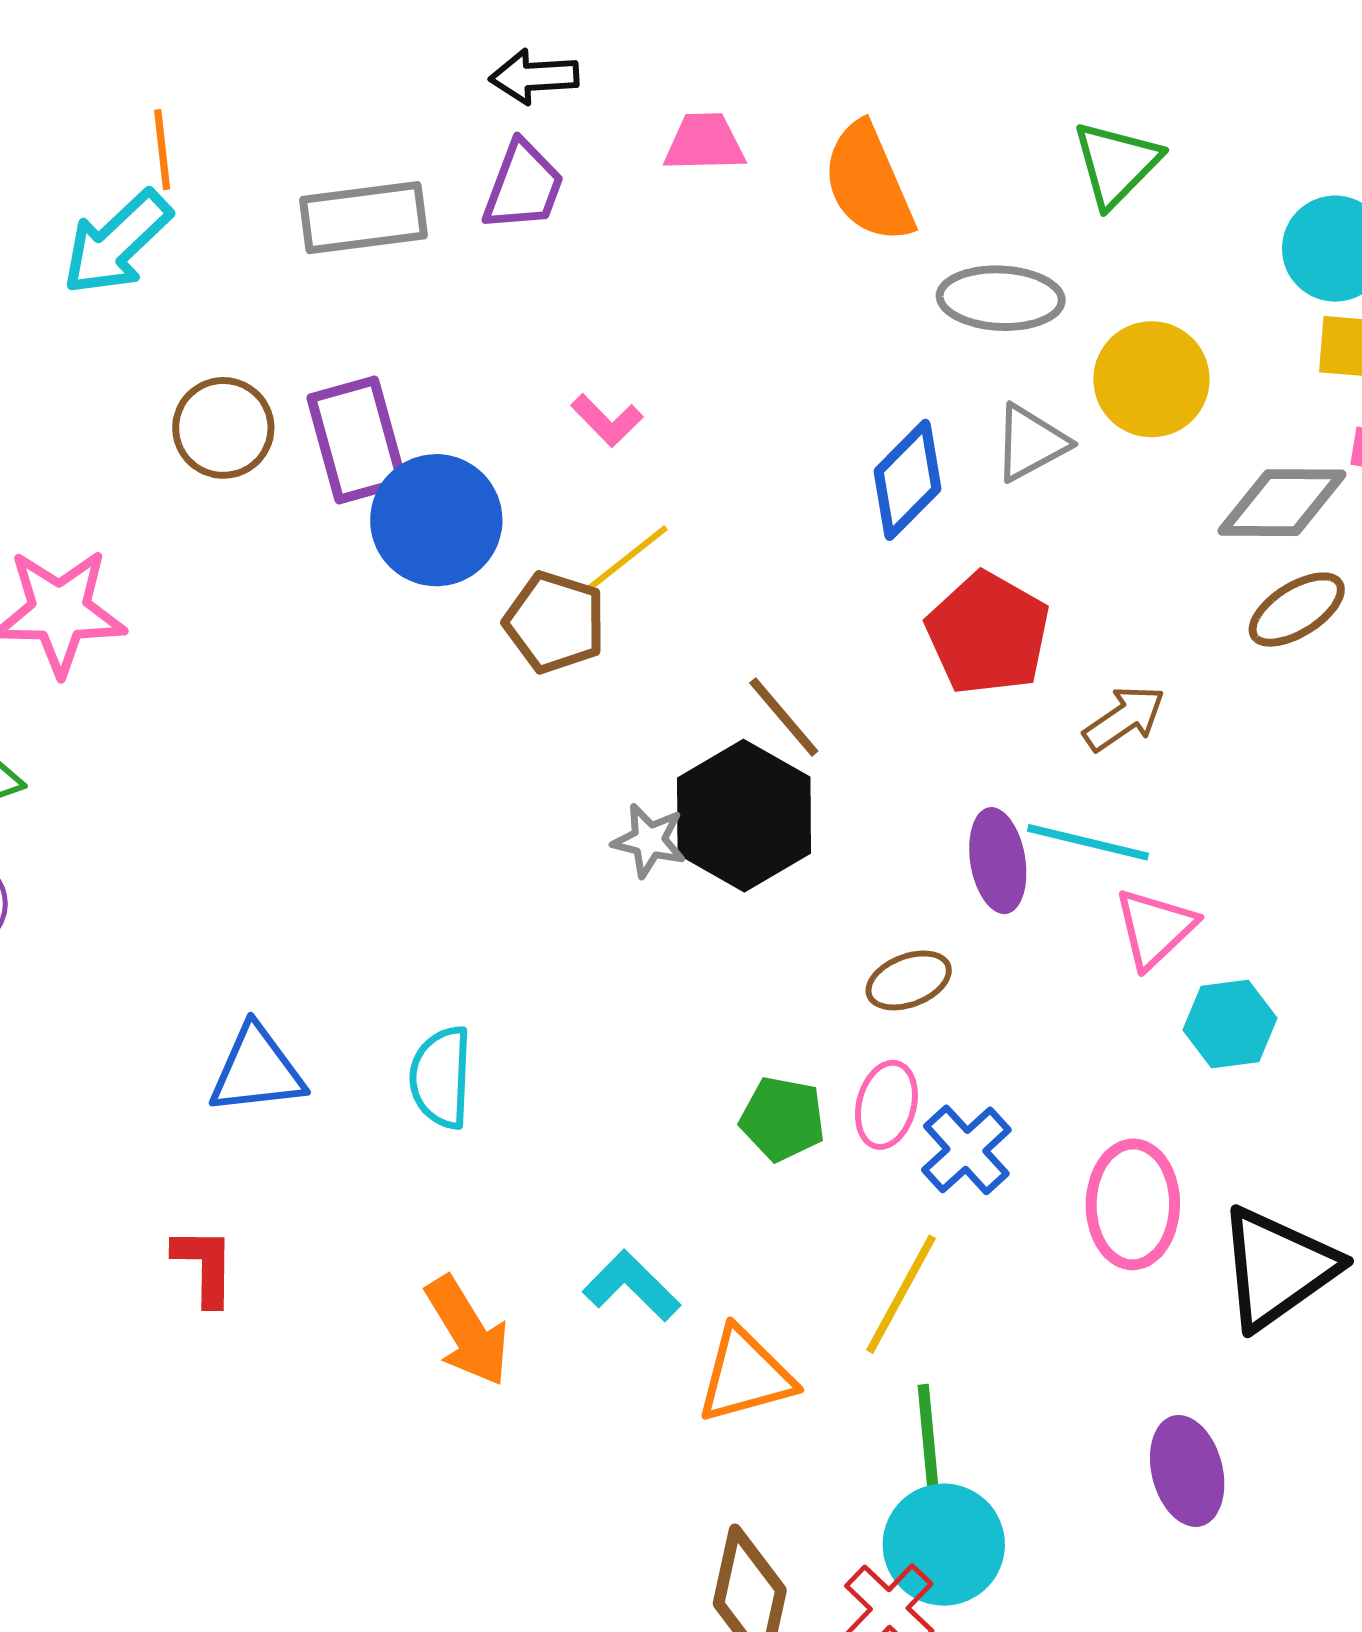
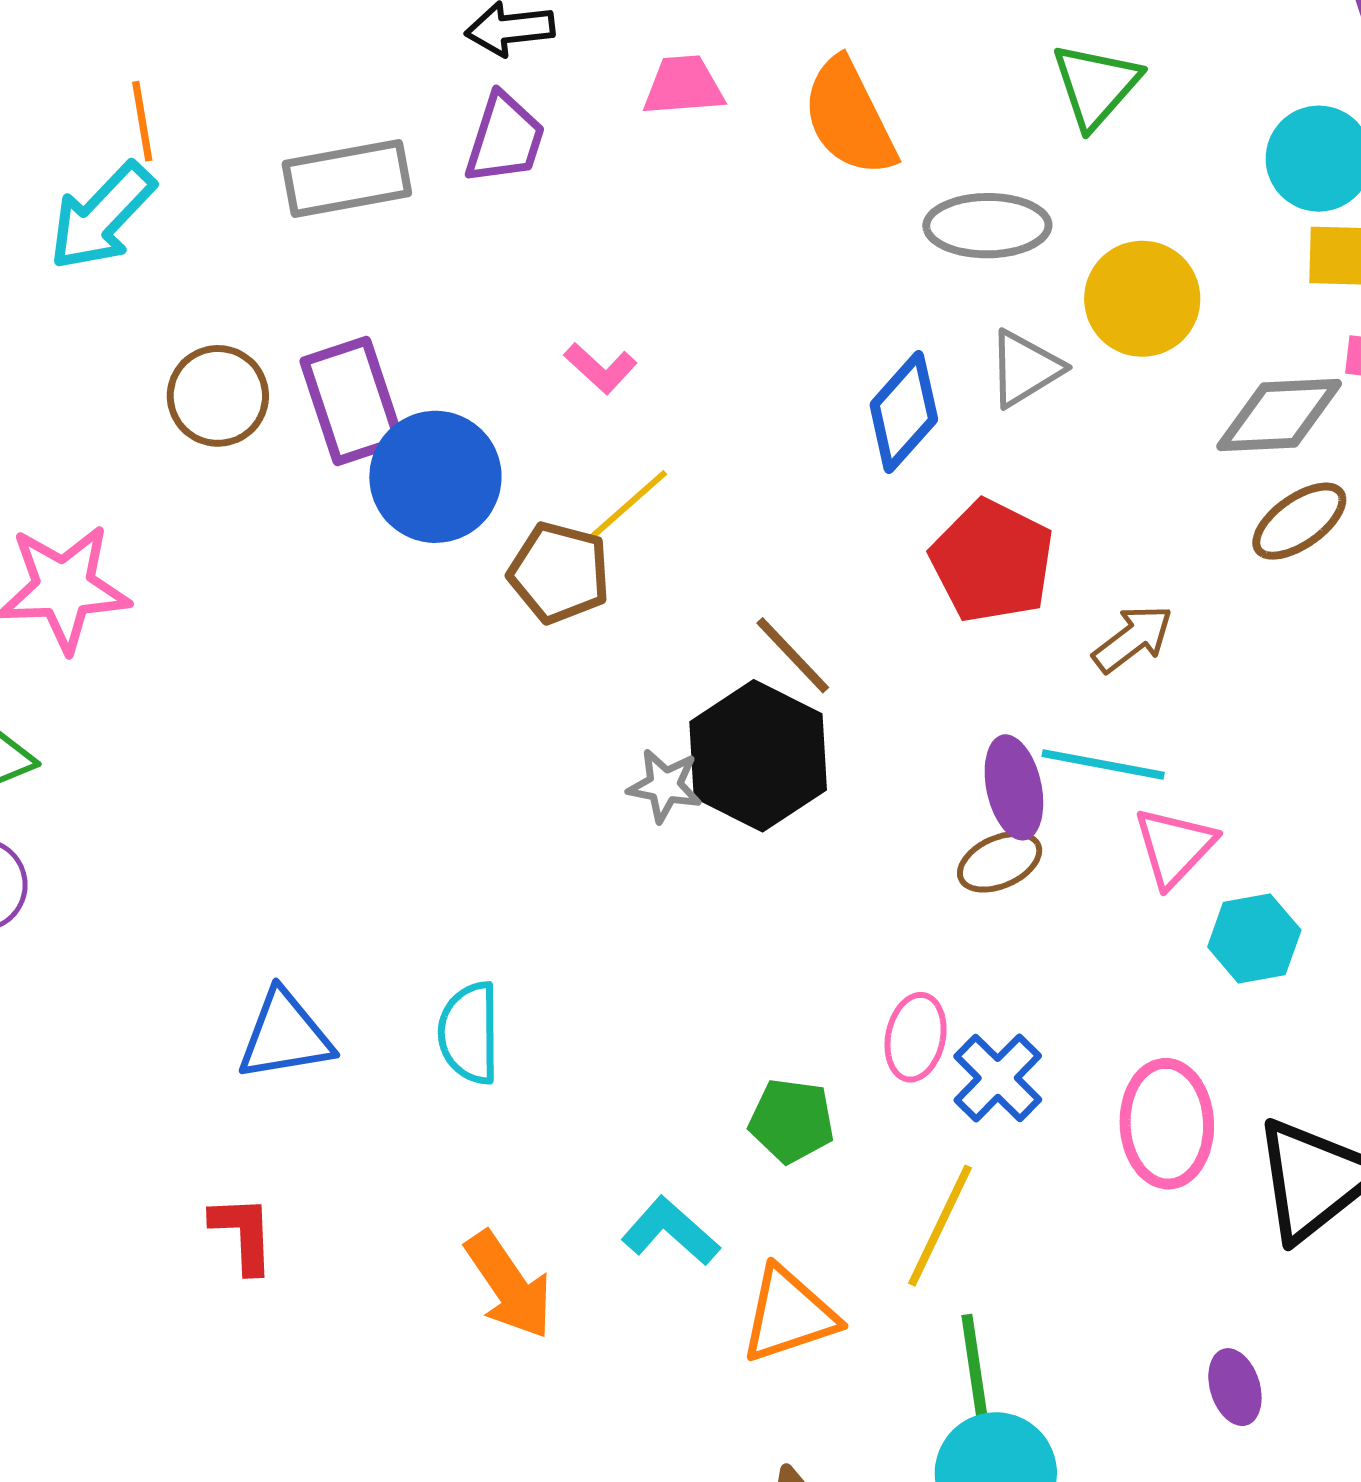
brown ellipse: (909, 980) -> (1000, 862), moved
green pentagon: (783, 1119) -> (792, 1121), moved
purple ellipse: (1187, 1471) -> (1235, 1387), size x0.7

